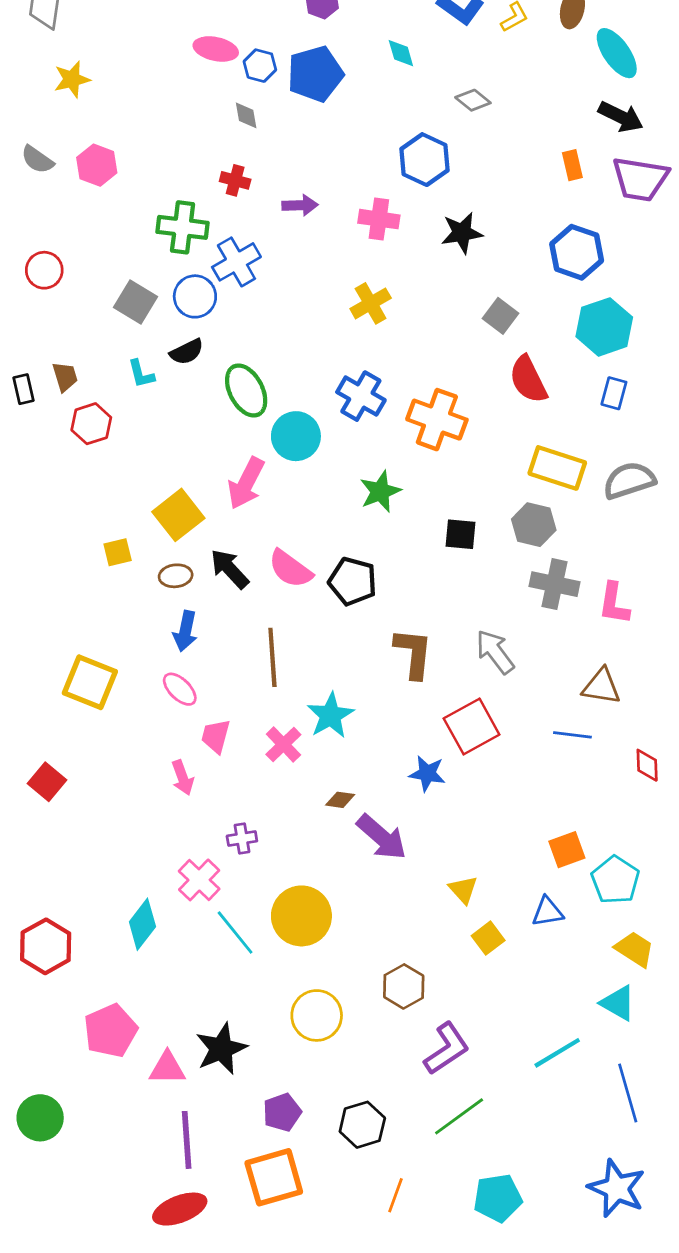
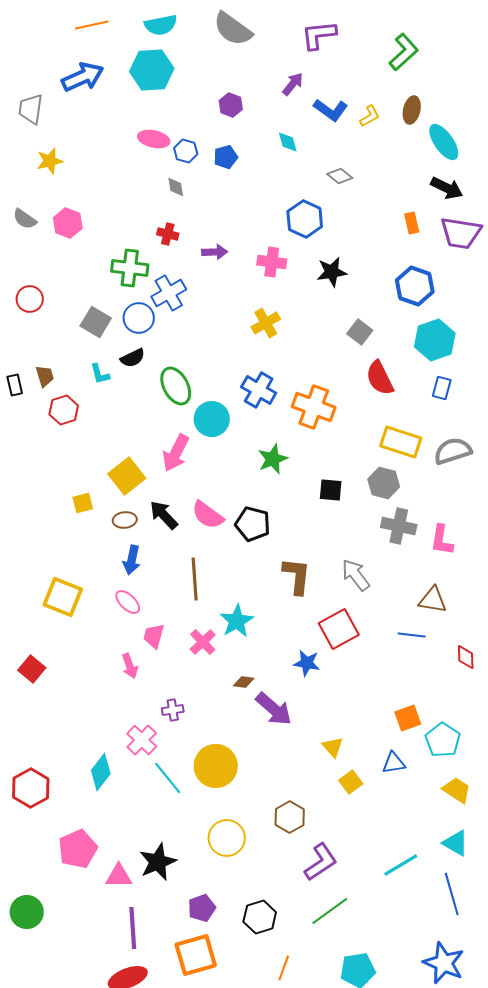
blue pentagon: (315, 74) -> (226, 157), size x0.6
cyan triangle: (618, 1003) -> (456, 843), moved

